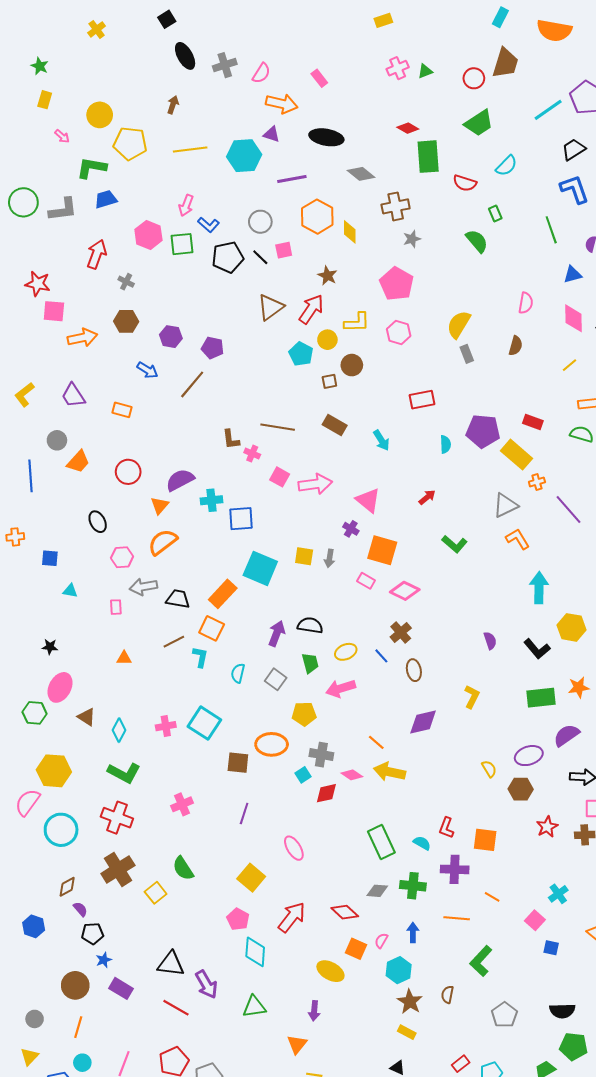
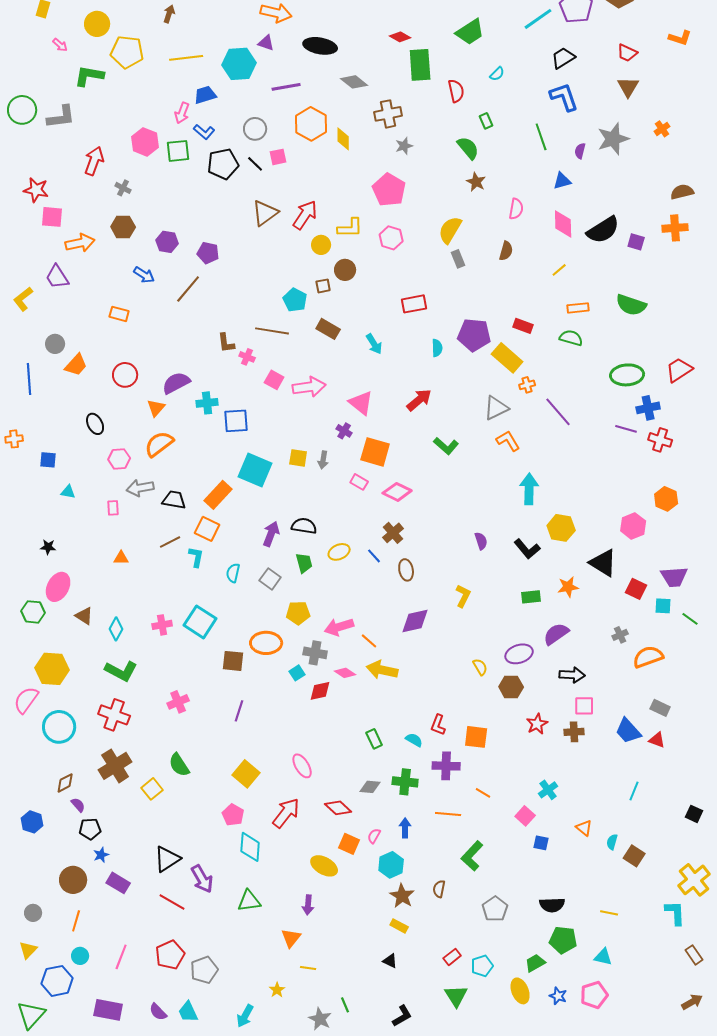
cyan semicircle: (506, 166) -> (497, 74), size x0.7
red semicircle: (465, 183) -> (456, 91), turned -120
blue trapezoid: (106, 199) -> (205, 95), moved
brown star: (327, 276) -> (476, 182), moved
cyan pentagon: (301, 354) -> (295, 300), moved
purple trapezoid: (73, 396) -> (57, 277), moved
red arrow: (427, 497) -> (419, 400), size x1.5
pink arrow: (341, 688) -> (339, 627), moved
green rectangle: (541, 698) -> (531, 597), size x0.7
green rectangle: (381, 842) -> (374, 739), size x0.6
pink ellipse: (294, 848) -> (302, 766), moved
black triangle: (171, 964) -> (167, 859), turned -40

